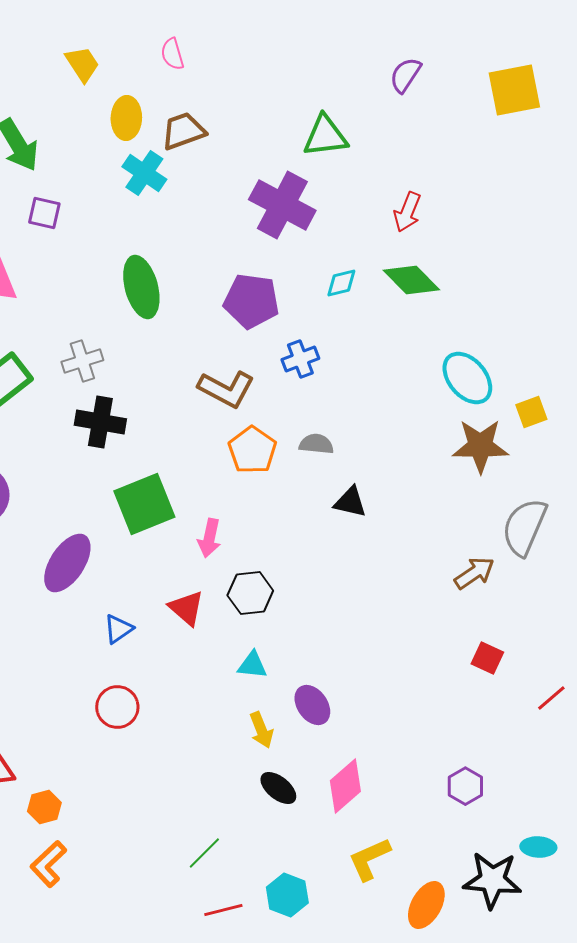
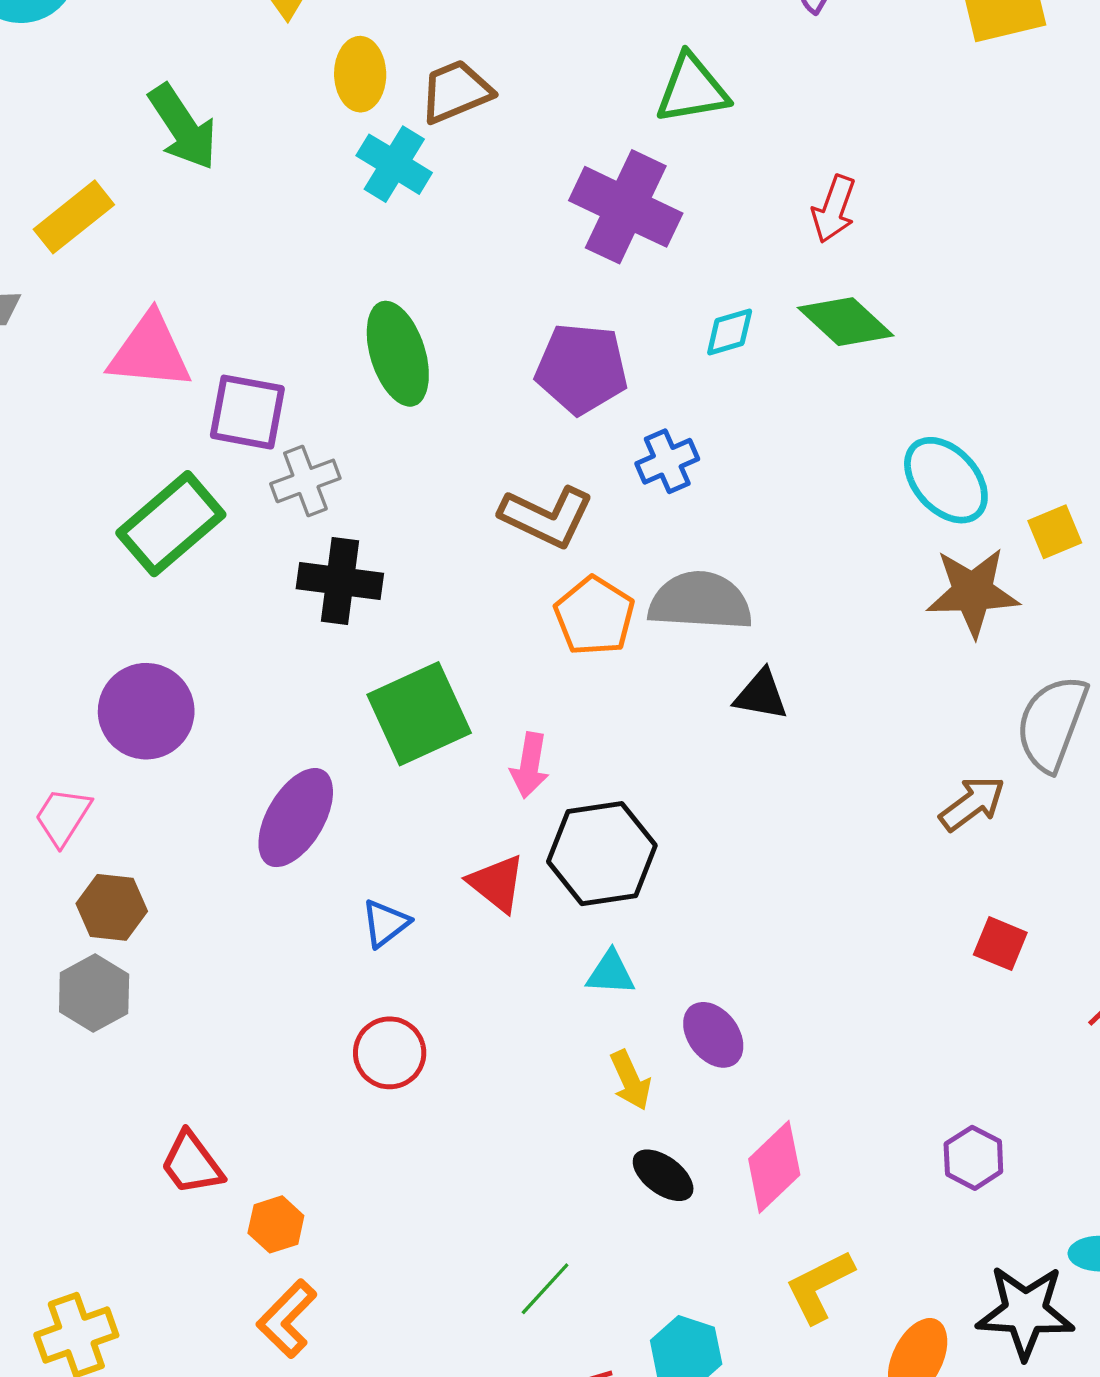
purple square: (44, 213) -> (247, 412), moved, size x1.4
gray semicircle: (316, 444) -> (700, 601), size x1.8
black hexagon: (250, 593) -> (602, 854), size x1.4

